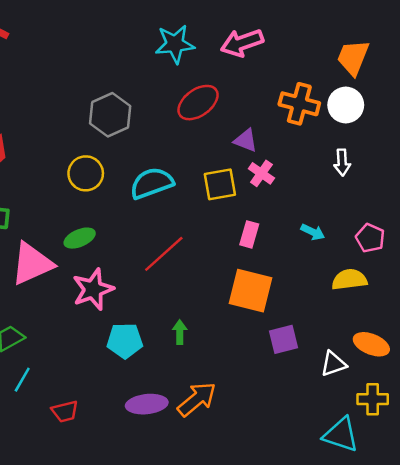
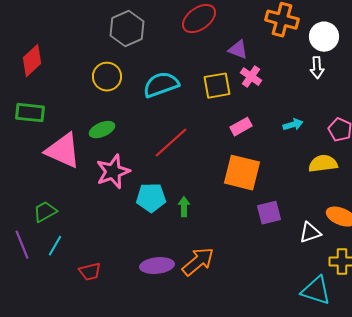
white circle: (346, 105) -> (324, 37), moved
cyan arrow: (313, 232) -> (293, 125), turned -42
pink rectangle: (249, 234) -> (241, 127), turned 45
pink triangle: (32, 264) -> (63, 151), turned 48
cyan pentagon: (125, 341) -> (151, 198), moved

